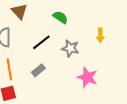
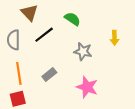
black line: (41, 42) -> (44, 35), moved
pink star: (87, 77) -> (87, 87), moved

